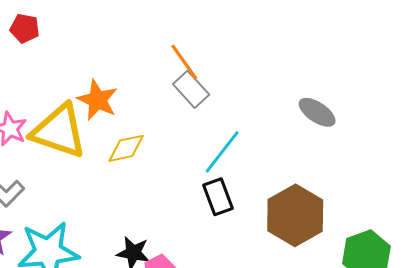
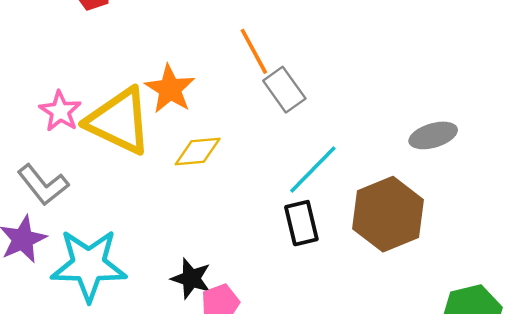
orange line: (184, 62) -> (254, 51), moved
gray ellipse: (317, 112) -> (433, 135), turned -57
brown hexagon: (295, 215) -> (388, 214), moved

